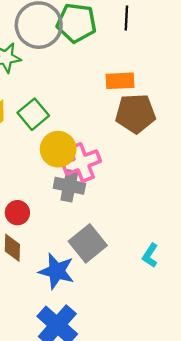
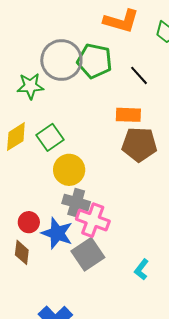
black line: (126, 18) -> (139, 75), moved, turned -50
pink cross: (82, 162) -> (93, 220), moved, turned 36
blue star: (57, 271) -> (57, 233), moved

